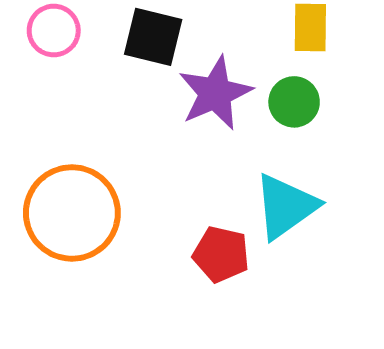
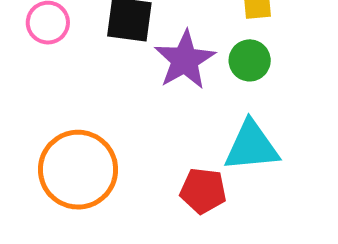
cyan triangle: (286, 206) -> (252, 146), turned 36

